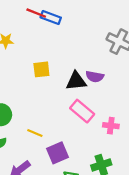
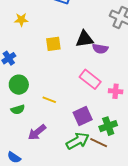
black triangle: (76, 81) -> (85, 39), moved
purple square: (58, 153) -> (83, 116), moved

